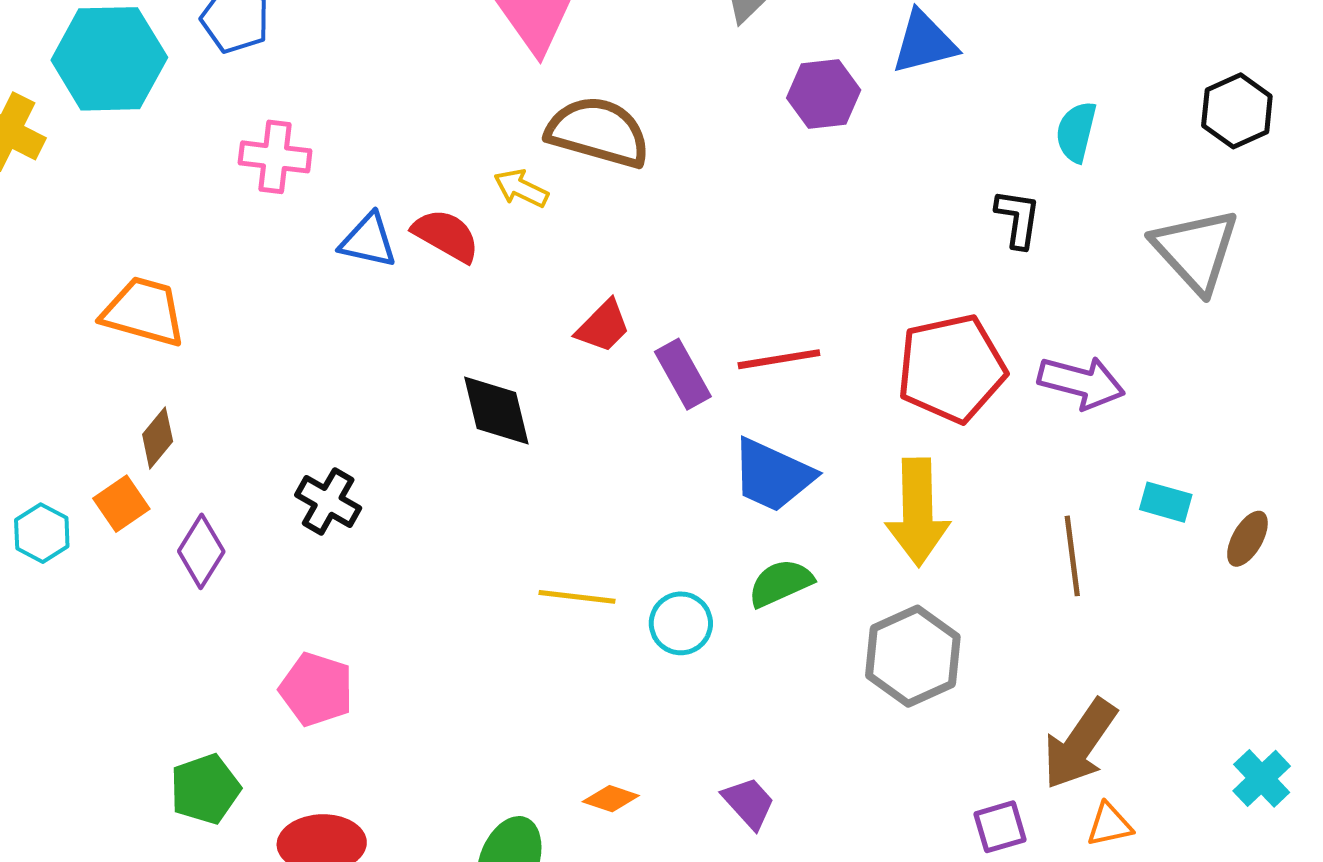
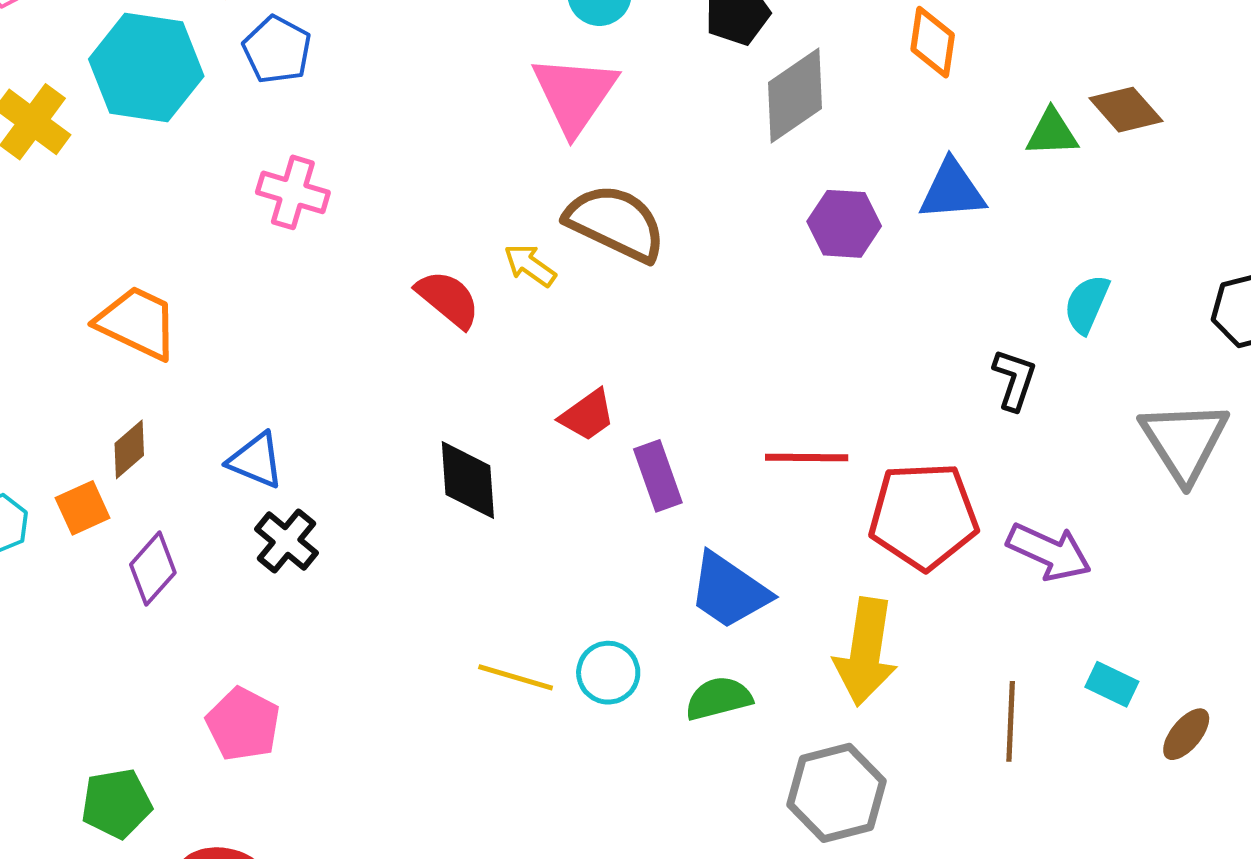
blue triangle: (368, 241) -> (256, 460), moved
red line: (779, 359) -> (807, 458), moved
cyan circle: (681, 623) -> (608, 673), moved

